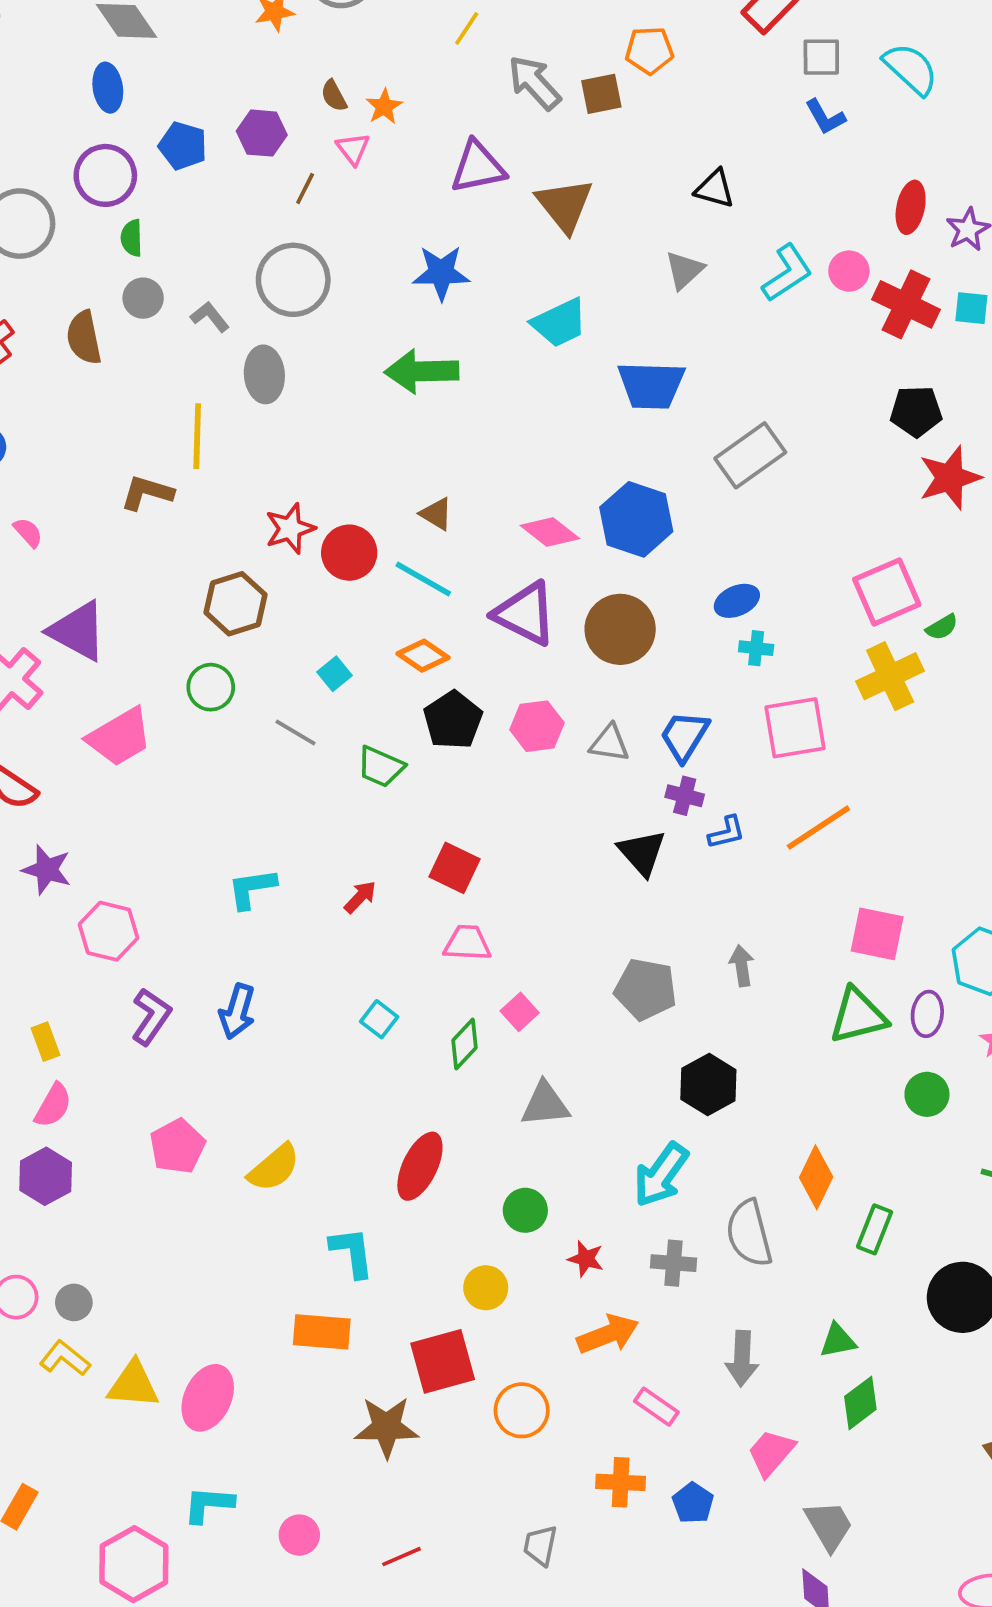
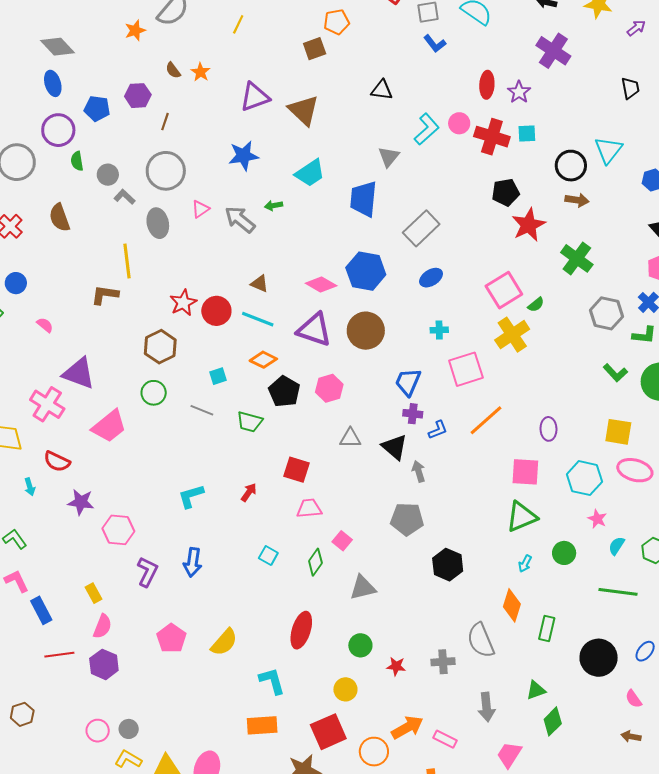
gray arrow: (534, 83) -> (240, 220), moved
pink triangle: (353, 149) -> (200, 209), moved, turned 42
gray triangle: (684, 270) -> (389, 157), moved
gray circle: (143, 298) -> (108, 175), moved
green arrow: (422, 371) -> (274, 205), moved, size x0.5
blue trapezoid: (651, 385) -> (363, 199), turned 102
blue ellipse: (737, 601) -> (431, 278), moved
cyan square: (335, 674) -> (218, 376), turned 30
gray triangle: (609, 743) -> (350, 438), moved
gray arrow: (742, 966) -> (419, 471), moved
purple ellipse: (927, 1014) -> (548, 429), moved
cyan arrow: (661, 1175) -> (525, 564), moved, size x0.5
orange arrow: (608, 1334) -> (407, 727), moved

